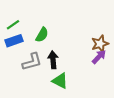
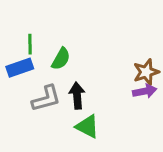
green line: (13, 25) -> (30, 44), moved, turned -56
purple arrow: (99, 57) -> (145, 91), turned 35

